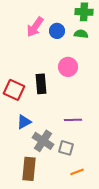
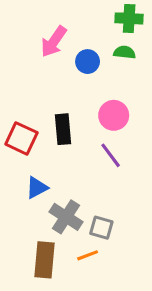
blue circle: (57, 31) -> (88, 62), moved
pink circle: (68, 67) -> (114, 115), moved
purple line: (73, 120) -> (111, 155), moved, turned 54
orange line: (77, 172) -> (88, 255), moved

